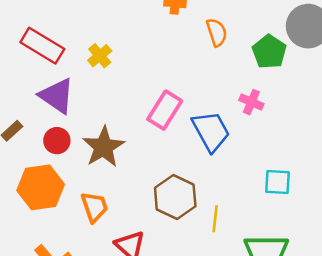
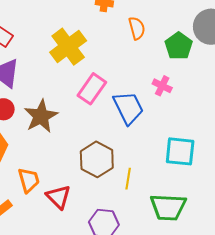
yellow cross: (100, 56) -> (68, 47), moved, size x1.8
cyan square: (278, 182) -> (180, 151), size x1.4
orange trapezoid: (94, 207) -> (29, 180), moved

